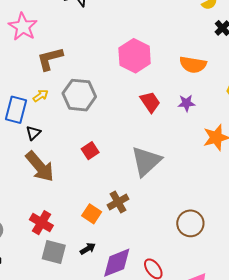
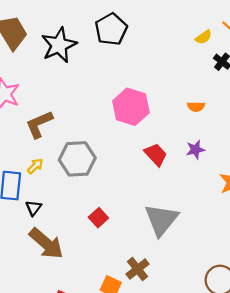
orange semicircle: (193, 65) -> (196, 107), size x0.6

